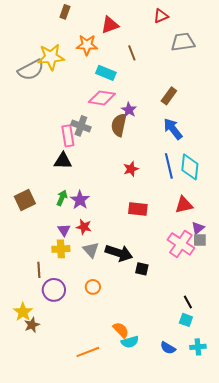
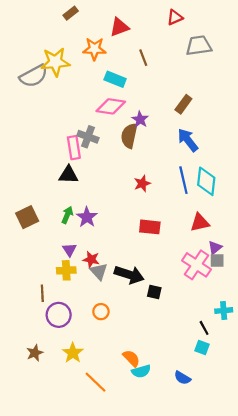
brown rectangle: (65, 12) -> (71, 13), turned 32
red star: (84, 227) -> (91, 259), moved
yellow star: (23, 312) -> (73, 353), moved
cyan cross: (198, 347) -> (224, 311), moved
orange line: (88, 352) -> (96, 382), turned 65

